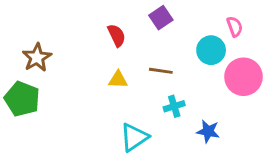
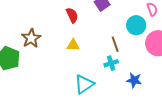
brown star: (37, 58) -> (31, 38), moved
brown line: (161, 71) -> (115, 44), moved, turned 63

